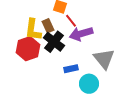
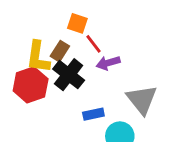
brown rectangle: (48, 26) -> (60, 51), turned 56
purple arrow: (81, 34) -> (108, 63), size x0.7

